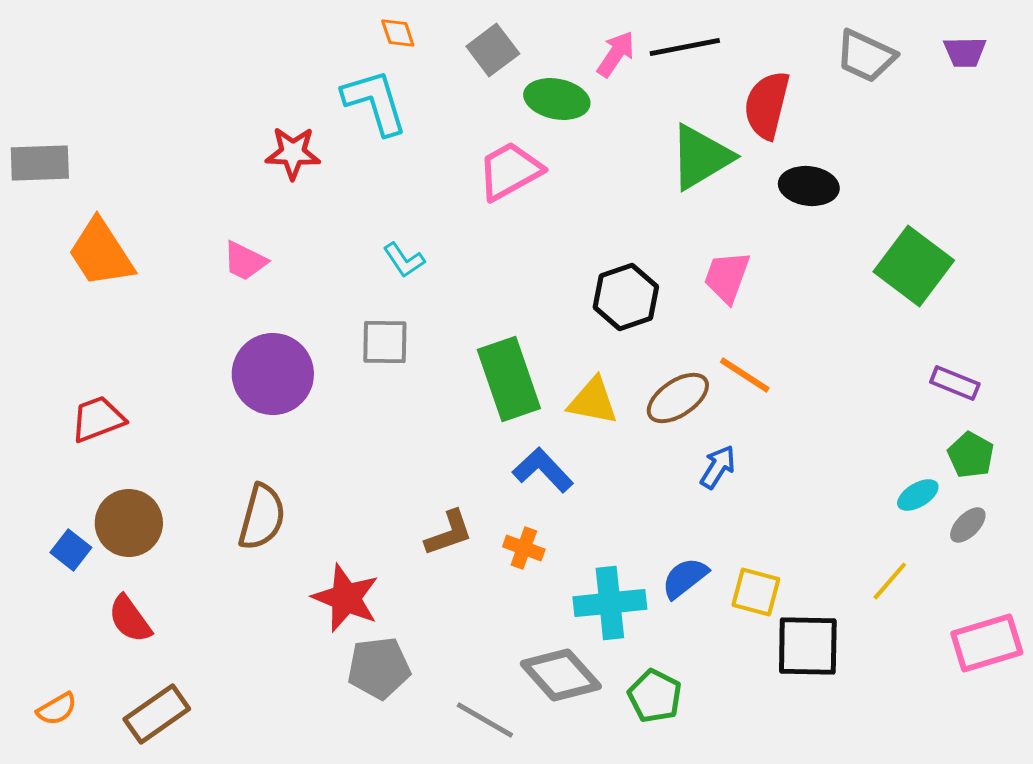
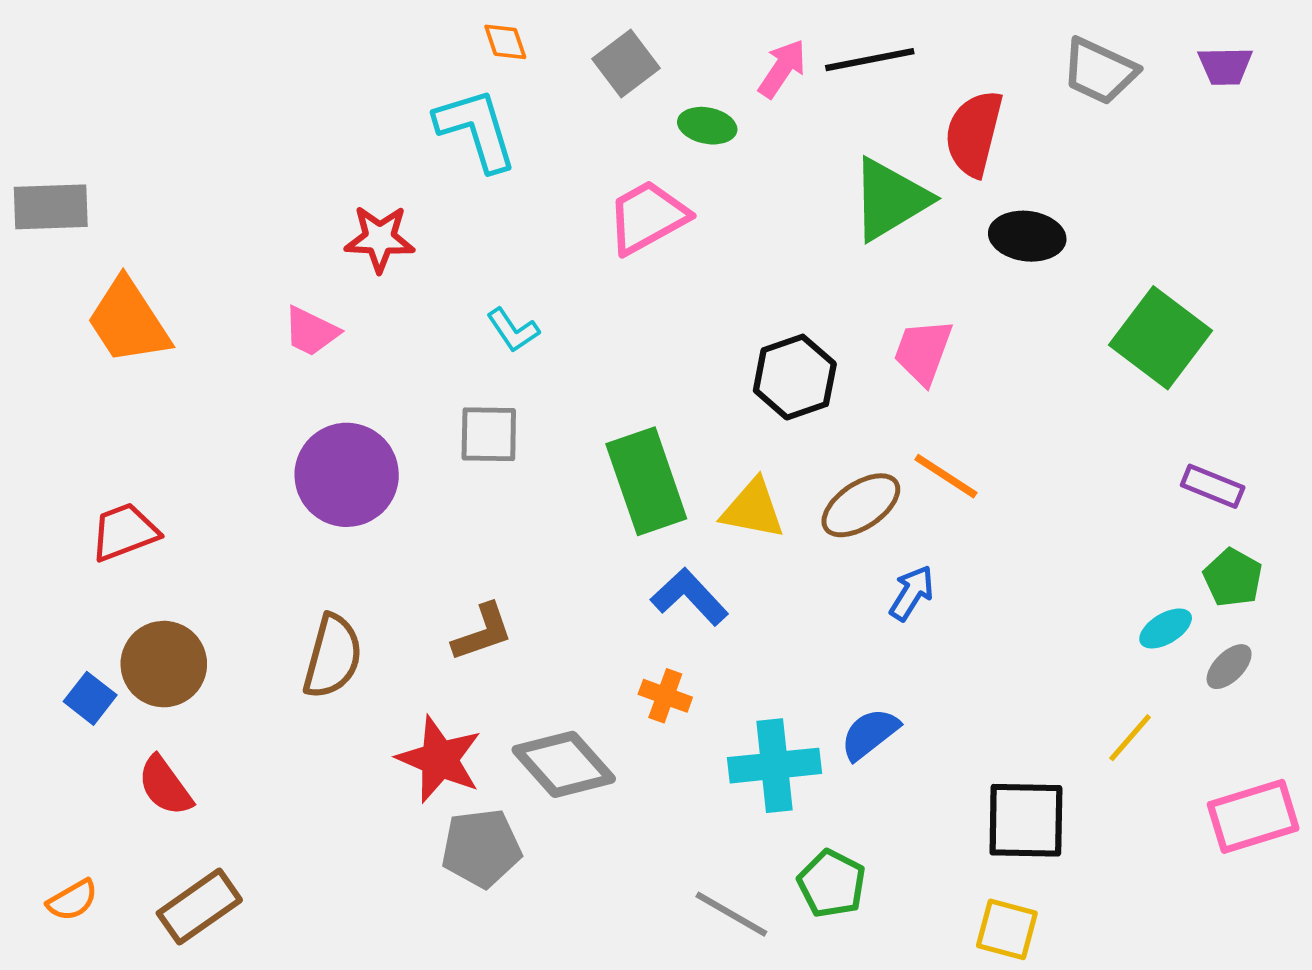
green ellipse: (557, 99) -> (707, 126), size x0.7
red star: (293, 153) -> (380, 239), moved
brown L-shape: (449, 533) -> (482, 632), moved
yellow square: (756, 592) -> (1007, 929), moved
gray diamond: (561, 675) -> (564, 764), moved
gray line: (485, 720) -> (731, 914), moved

